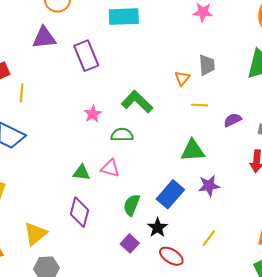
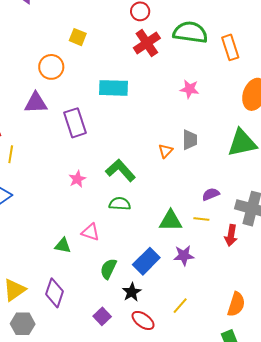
yellow line: (200, 105) -> (201, 219), moved
green semicircle: (122, 135) -> (120, 204), moved
green triangle: (81, 173) -> (63, 246), moved
purple diamond: (79, 212) -> (54, 293), moved
purple square: (130, 244) -> (102, 316), moved

